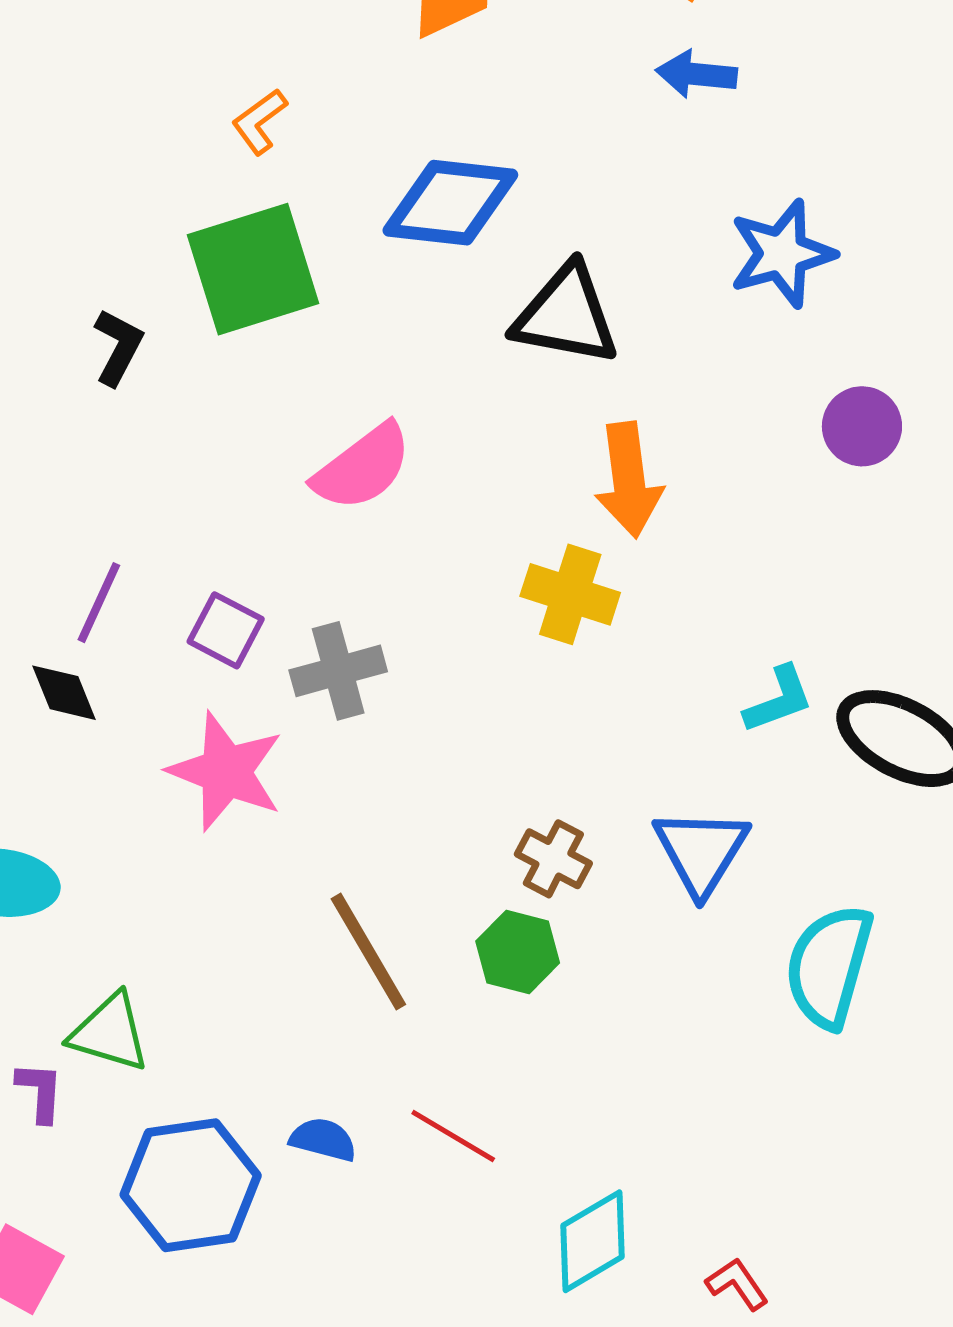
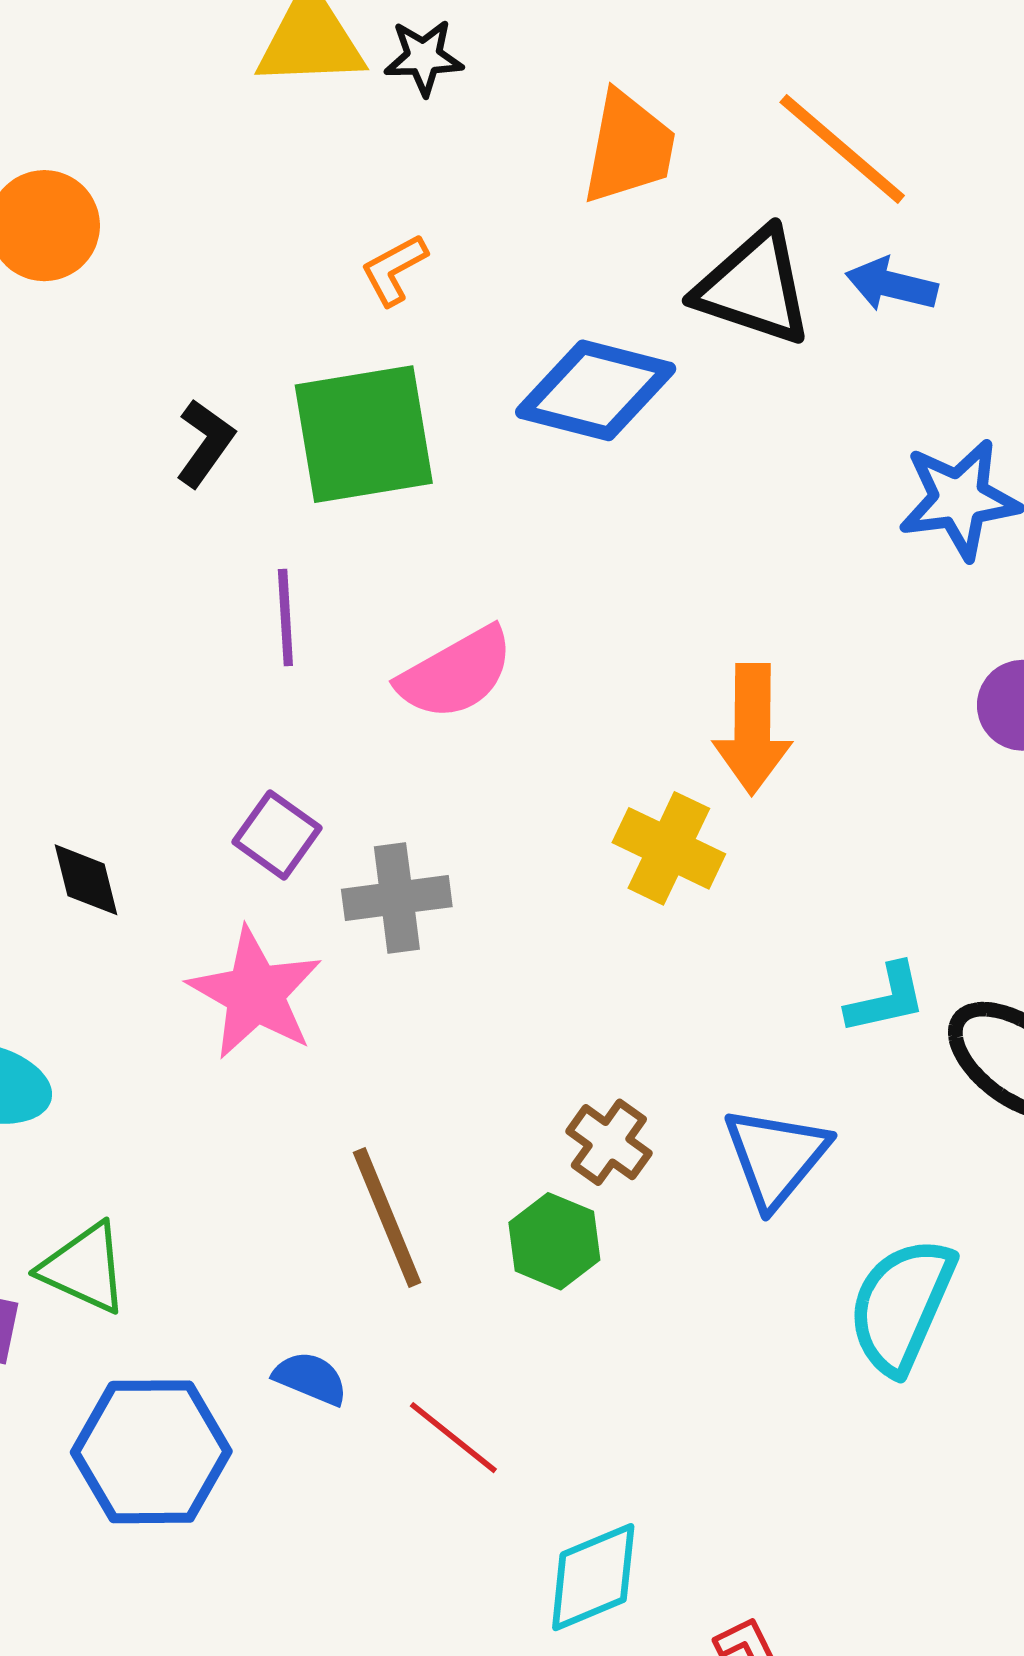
black triangle: (566, 315) -> (754, 287), moved
black L-shape: (118, 347) -> (205, 443), moved
purple line: (99, 603) -> (285, 618), moved, turned -36
blue semicircle: (323, 1140) -> (311, 1378), moved

